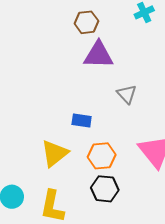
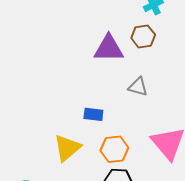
brown hexagon: (86, 22) -> (143, 36), moved
gray triangle: (127, 94) -> (138, 87), turned -30

